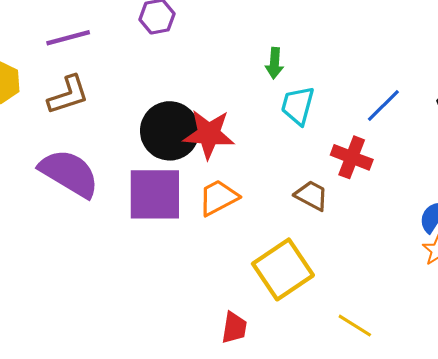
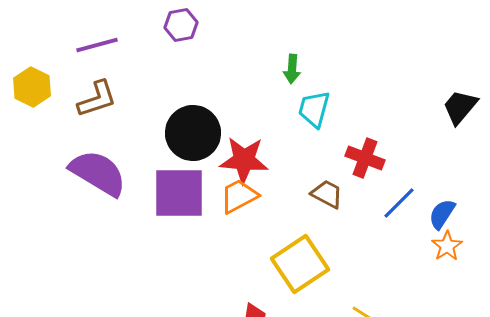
blue line: (383, 105) -> (399, 203), moved
red star: (209, 134) -> (244, 160), moved

